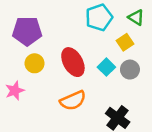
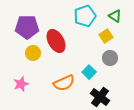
red ellipse: (73, 62) -> (56, 41), moved
cyan square: (106, 67) -> (89, 72), moved
pink star: (15, 91) -> (21, 84), moved

